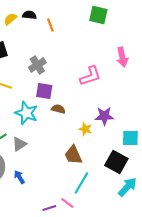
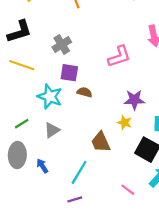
yellow star: (85, 129) -> (125, 123), moved
gray triangle: (19, 144) -> (52, 130), moved
cyan line: (81, 183) -> (79, 172), moved
pink line: (67, 203) -> (128, 190), moved

